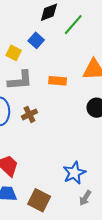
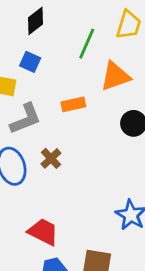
green line: (73, 25) -> (87, 44), moved

